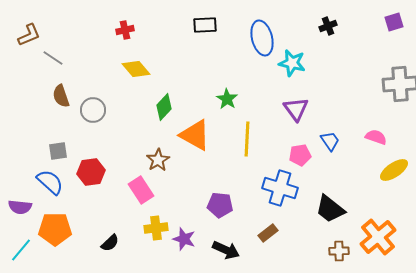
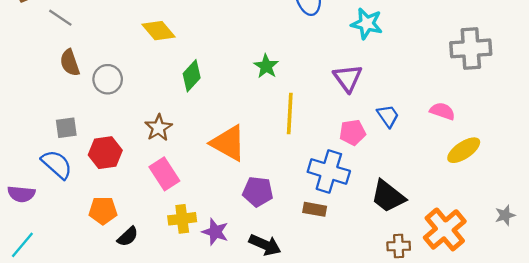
cyan star: (292, 63) -> (367, 24), moved
orange triangle: (195, 135) -> (228, 143), moved
brown star: (158, 160) -> (158, 128), moved
orange pentagon: (55, 229) -> (103, 211), moved, size x0.7
brown rectangle: (268, 233) -> (315, 209), moved, turned 48

